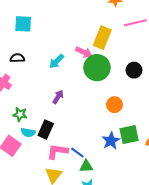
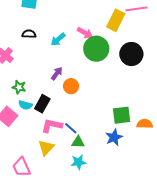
yellow rectangle: (102, 38) -> (116, 20), moved
black semicircle: (17, 58) -> (29, 34), moved
black circle: (134, 70) -> (131, 54), size x1.5
orange circle: (114, 105) -> (71, 86), moved
blue star: (111, 141) -> (114, 137), moved

